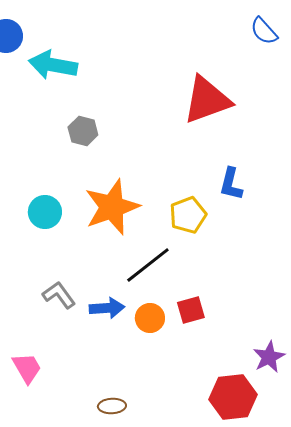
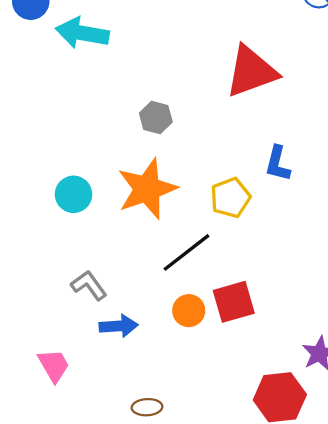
gray hexagon: (83, 131) -> (156, 118), moved
blue arrow: (107, 308) -> (118, 326), moved
red square: (191, 310) -> (234, 302), size x1.4

